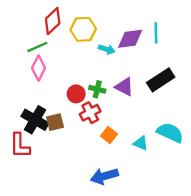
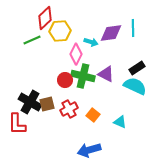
yellow hexagon: (83, 29) -> (60, 31), moved
pink diamond: (39, 68) -> (76, 54), moved
black rectangle: (161, 80) -> (137, 68), size x0.7
green cross: (97, 89) -> (83, 76), size x1.6
red cross: (90, 113) -> (69, 109), moved
cyan semicircle: (170, 133) -> (135, 86), moved

